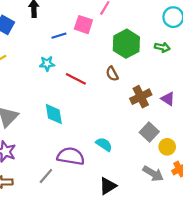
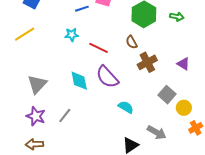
brown cross: (141, 97) -> (147, 62), moved
purple semicircle: (71, 156) -> (107, 77), moved, turned -140
gray arrow: (153, 174) -> (157, 132), moved
gray line: (46, 176) -> (65, 116), moved

